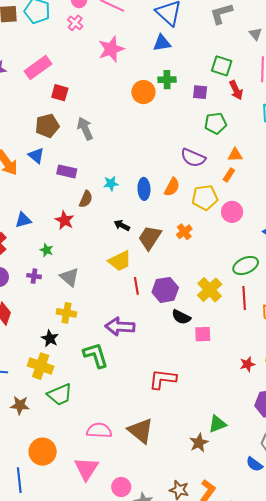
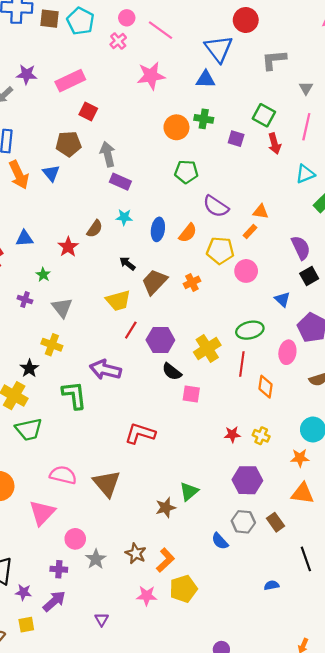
green pentagon: (216, 123) -> (186, 172), moved
purple rectangle: (67, 171) -> (120, 182), moved
red line: (136, 286) -> (131, 330), turned 30
green triangle: (217, 424) -> (189, 491), turned -30

